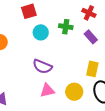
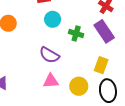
green cross: (66, 27) -> (76, 34), moved
purple rectangle: (91, 37) -> (104, 31), size x1.5

